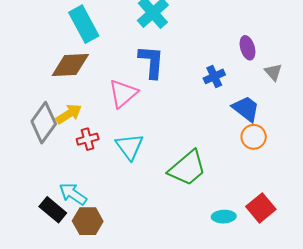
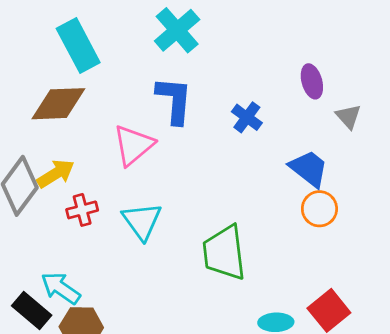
blue cross: (214, 76) -> (247, 117), moved, turned -30
green trapezoid: (187, 168) -> (224, 253), turned 123

